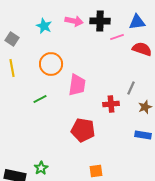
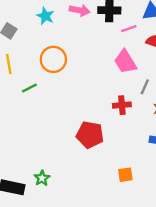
pink trapezoid: (77, 85) -> (125, 62), moved, turned 140
green line: (40, 99) -> (29, 88), moved
orange square: (96, 171) -> (125, 175), moved

